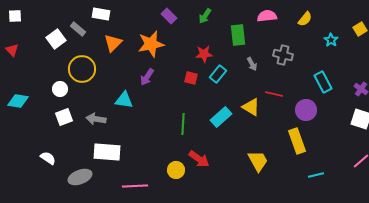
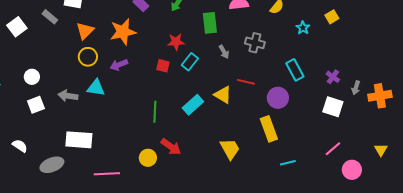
white square: (56, 39) -> (17, 27), moved
yellow circle: (82, 69) -> (88, 57), moved, size x0.7
purple arrow: (147, 77) -> (119, 65), turned 36
gray arrow: (96, 119) -> (68, 96), moved

